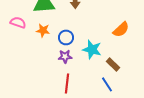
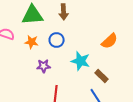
blue circle: (66, 37) -> (57, 40), moved
purple star: (65, 56) -> (44, 66), moved

